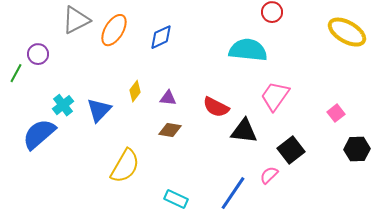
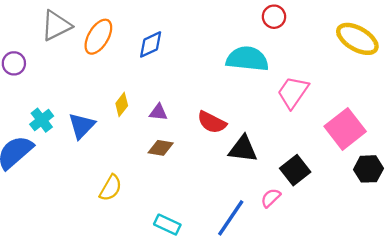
pink trapezoid: (275, 96) -> (293, 92), moved
pink square: (336, 113) -> (345, 129), size x2.0
yellow semicircle: (125, 166) -> (111, 188), size x0.7

